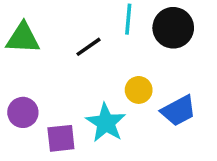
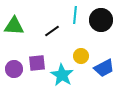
purple square: (61, 138) -> (37, 63), moved

